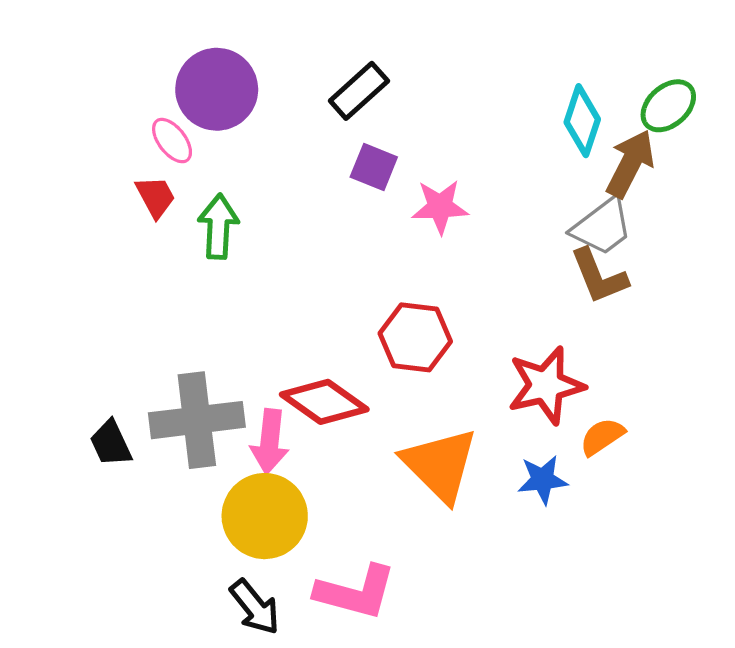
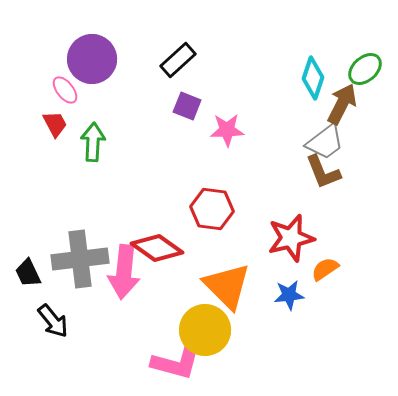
pink arrow: (270, 442) -> (124, 272), size x1.4
yellow circle: (265, 516) -> (205, 330), moved
black arrow: (255, 607) -> (53, 321), moved

